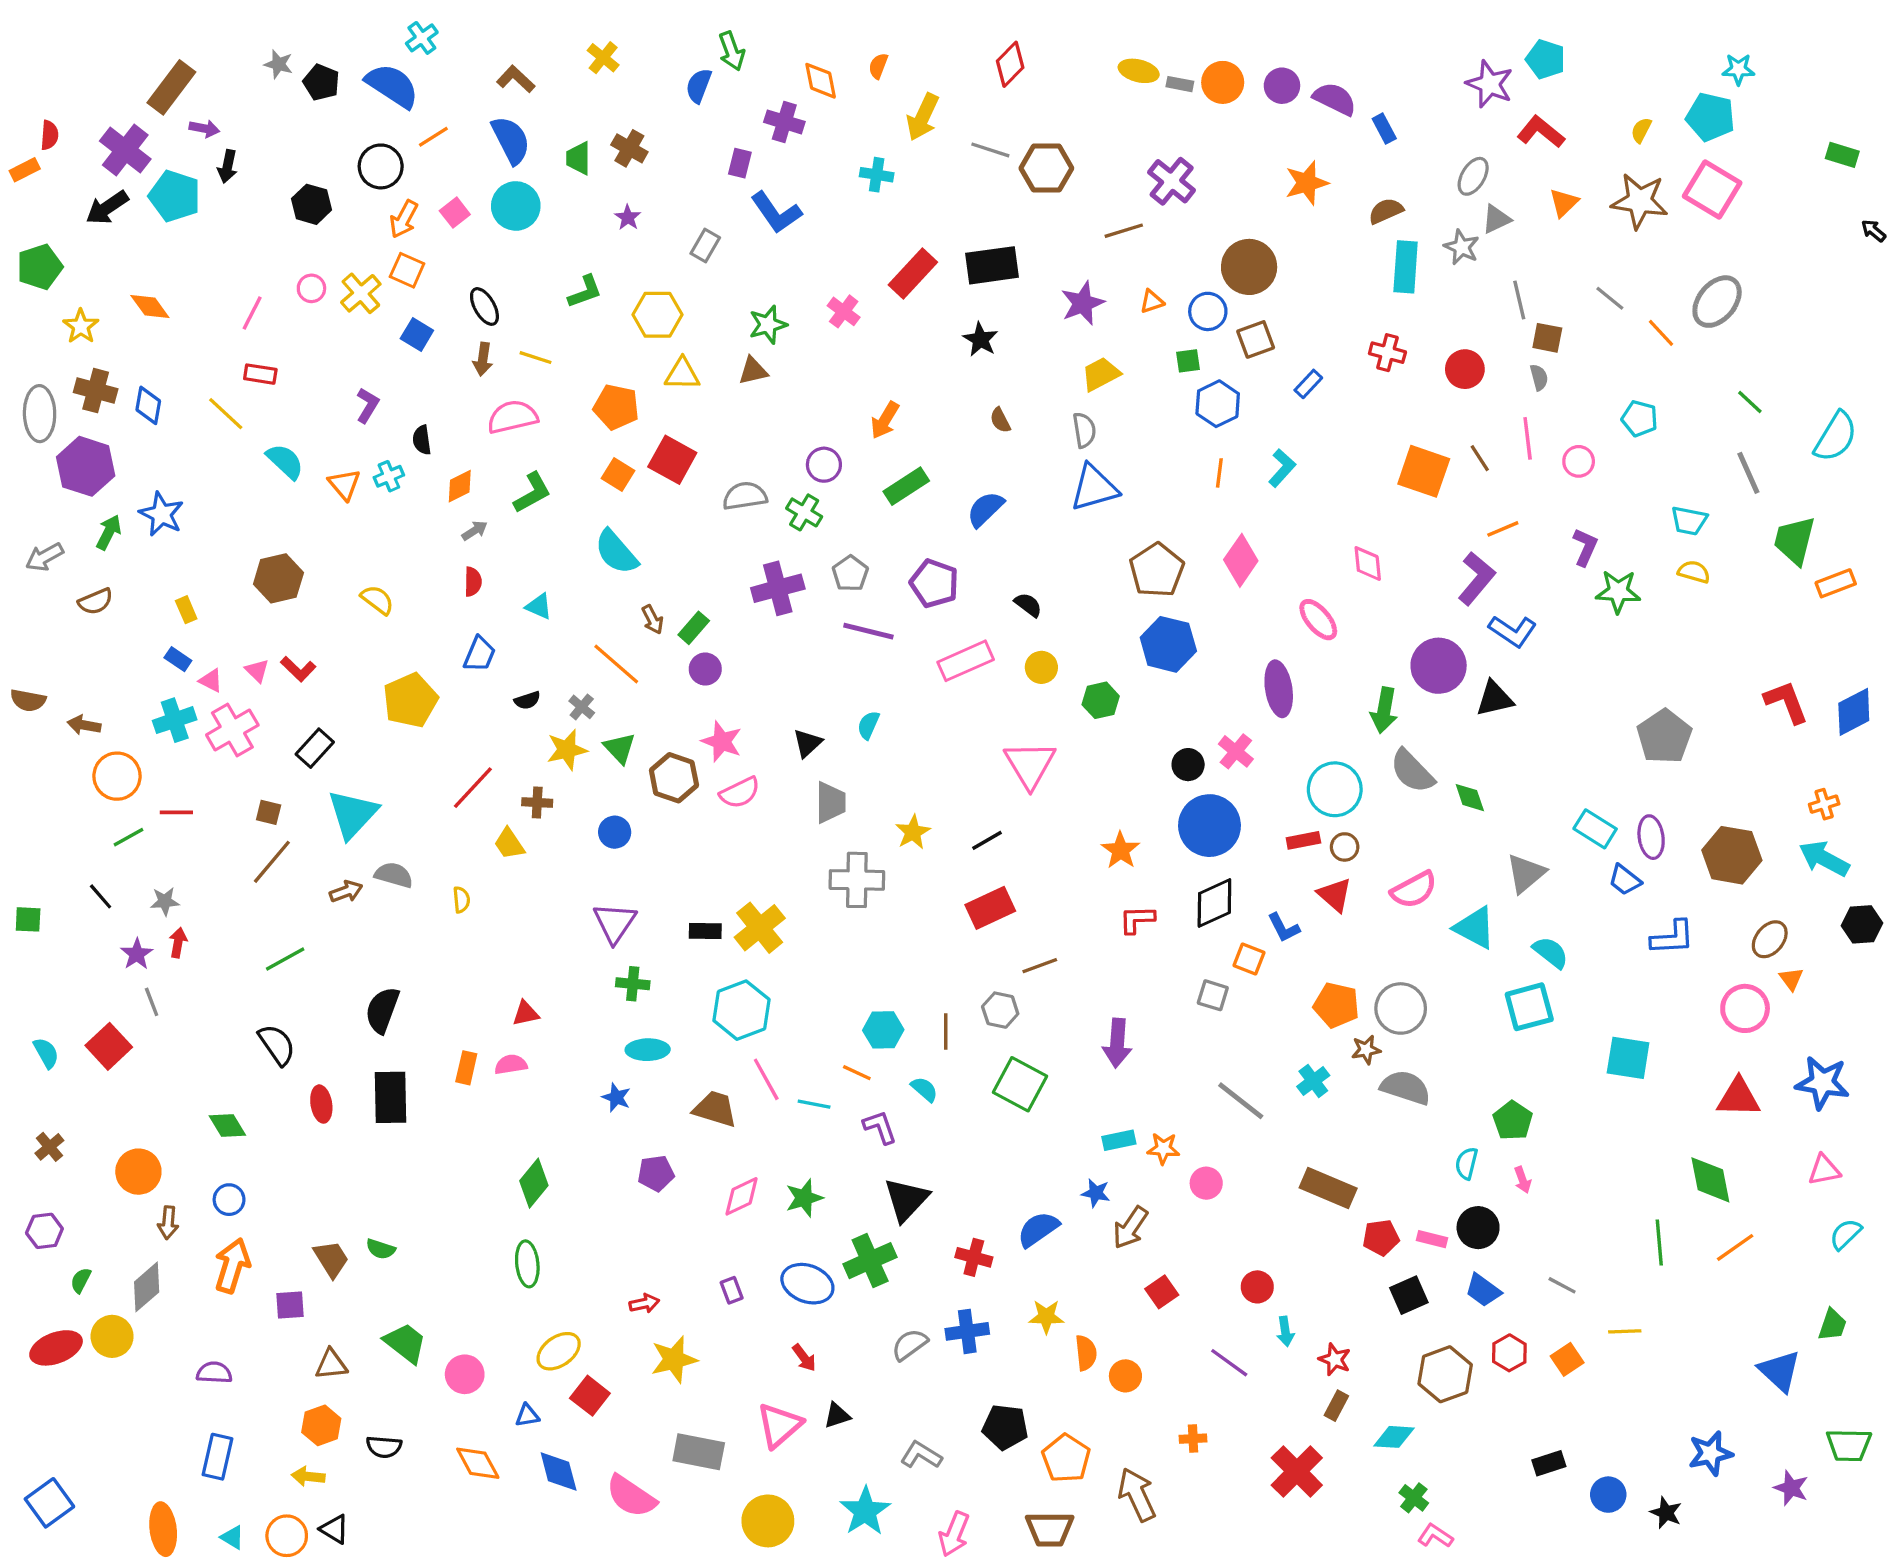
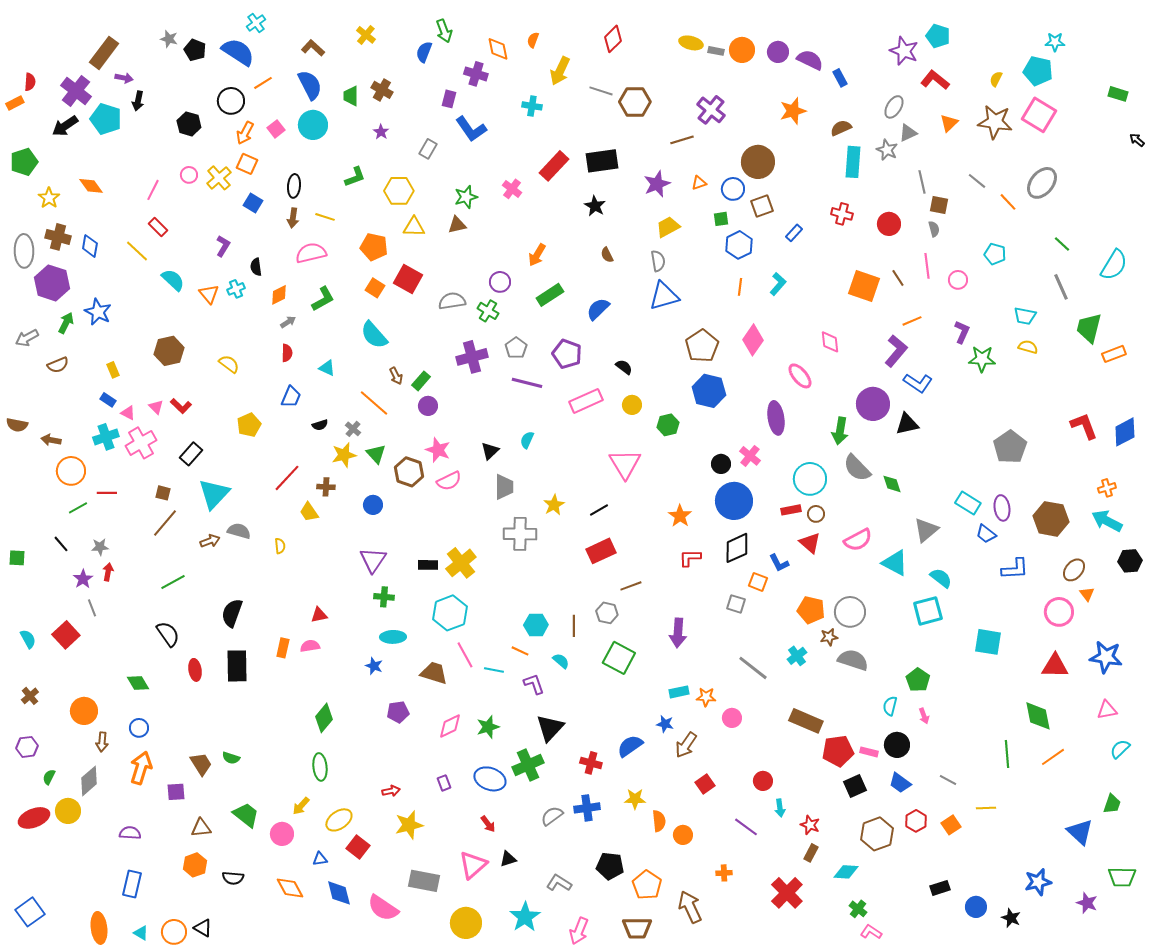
black ellipse: (484, 306) -> (294, 186), turned 35
red rectangle: (260, 374) -> (158, 227), turned 36
yellow pentagon: (410, 700) -> (249, 425), size x0.7
red pentagon: (1381, 1238) -> (838, 751), size x1.4
yellow arrow: (308, 1476) -> (301, 806), moved, turned -54

